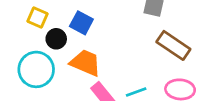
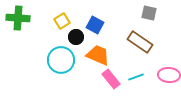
yellow square: (38, 17) -> (62, 21), turned 35
brown rectangle: (173, 45) -> (140, 42), moved

